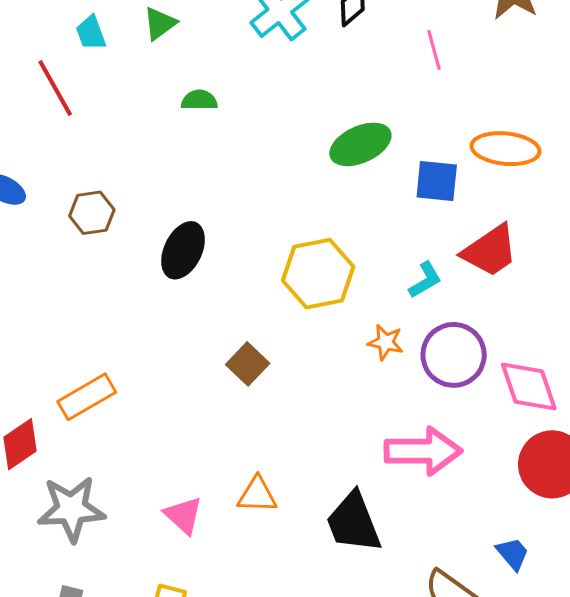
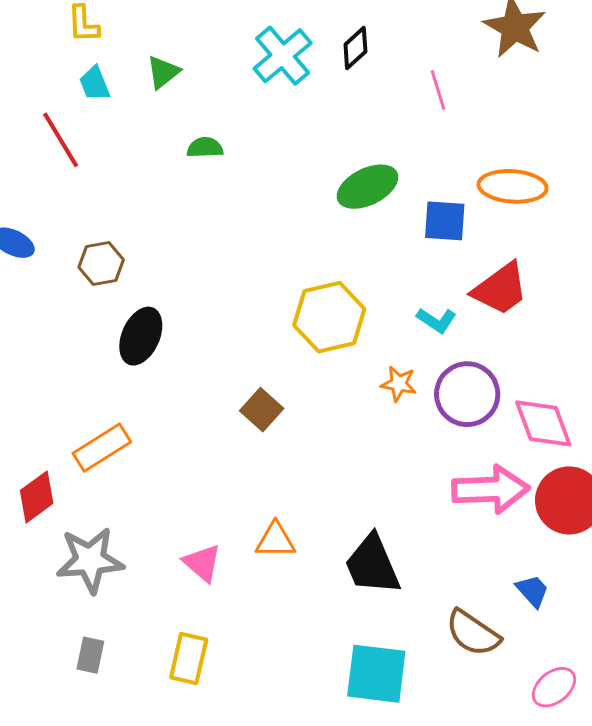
black ellipse: (183, 250) -> (141, 336), moved
cyan L-shape: (425, 280) -> (436, 320), turned 66
pink arrow: (423, 451) -> (491, 489), moved

